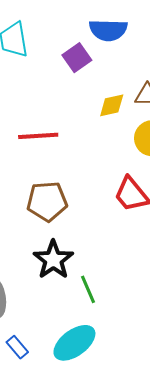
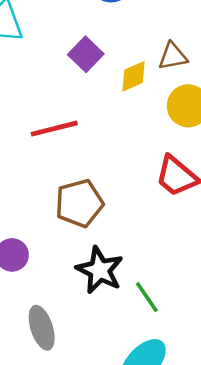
purple square: (77, 58) -> (86, 54), moved

